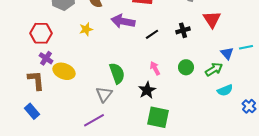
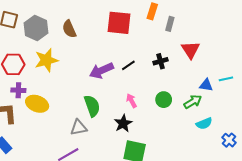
purple arrow: (123, 21) -> (101, 71), moved, turned -35
yellow star: (86, 29) -> (46, 60), moved, size x1.6
blue triangle: (227, 53) -> (206, 85), turned -40
purple cross: (46, 58) -> (18, 90), turned -32
gray triangle: (104, 94) -> (79, 128), turned 42

